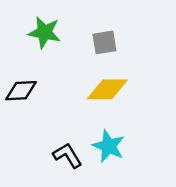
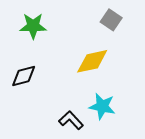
gray square: (104, 42) -> (111, 20), moved, turned -35

